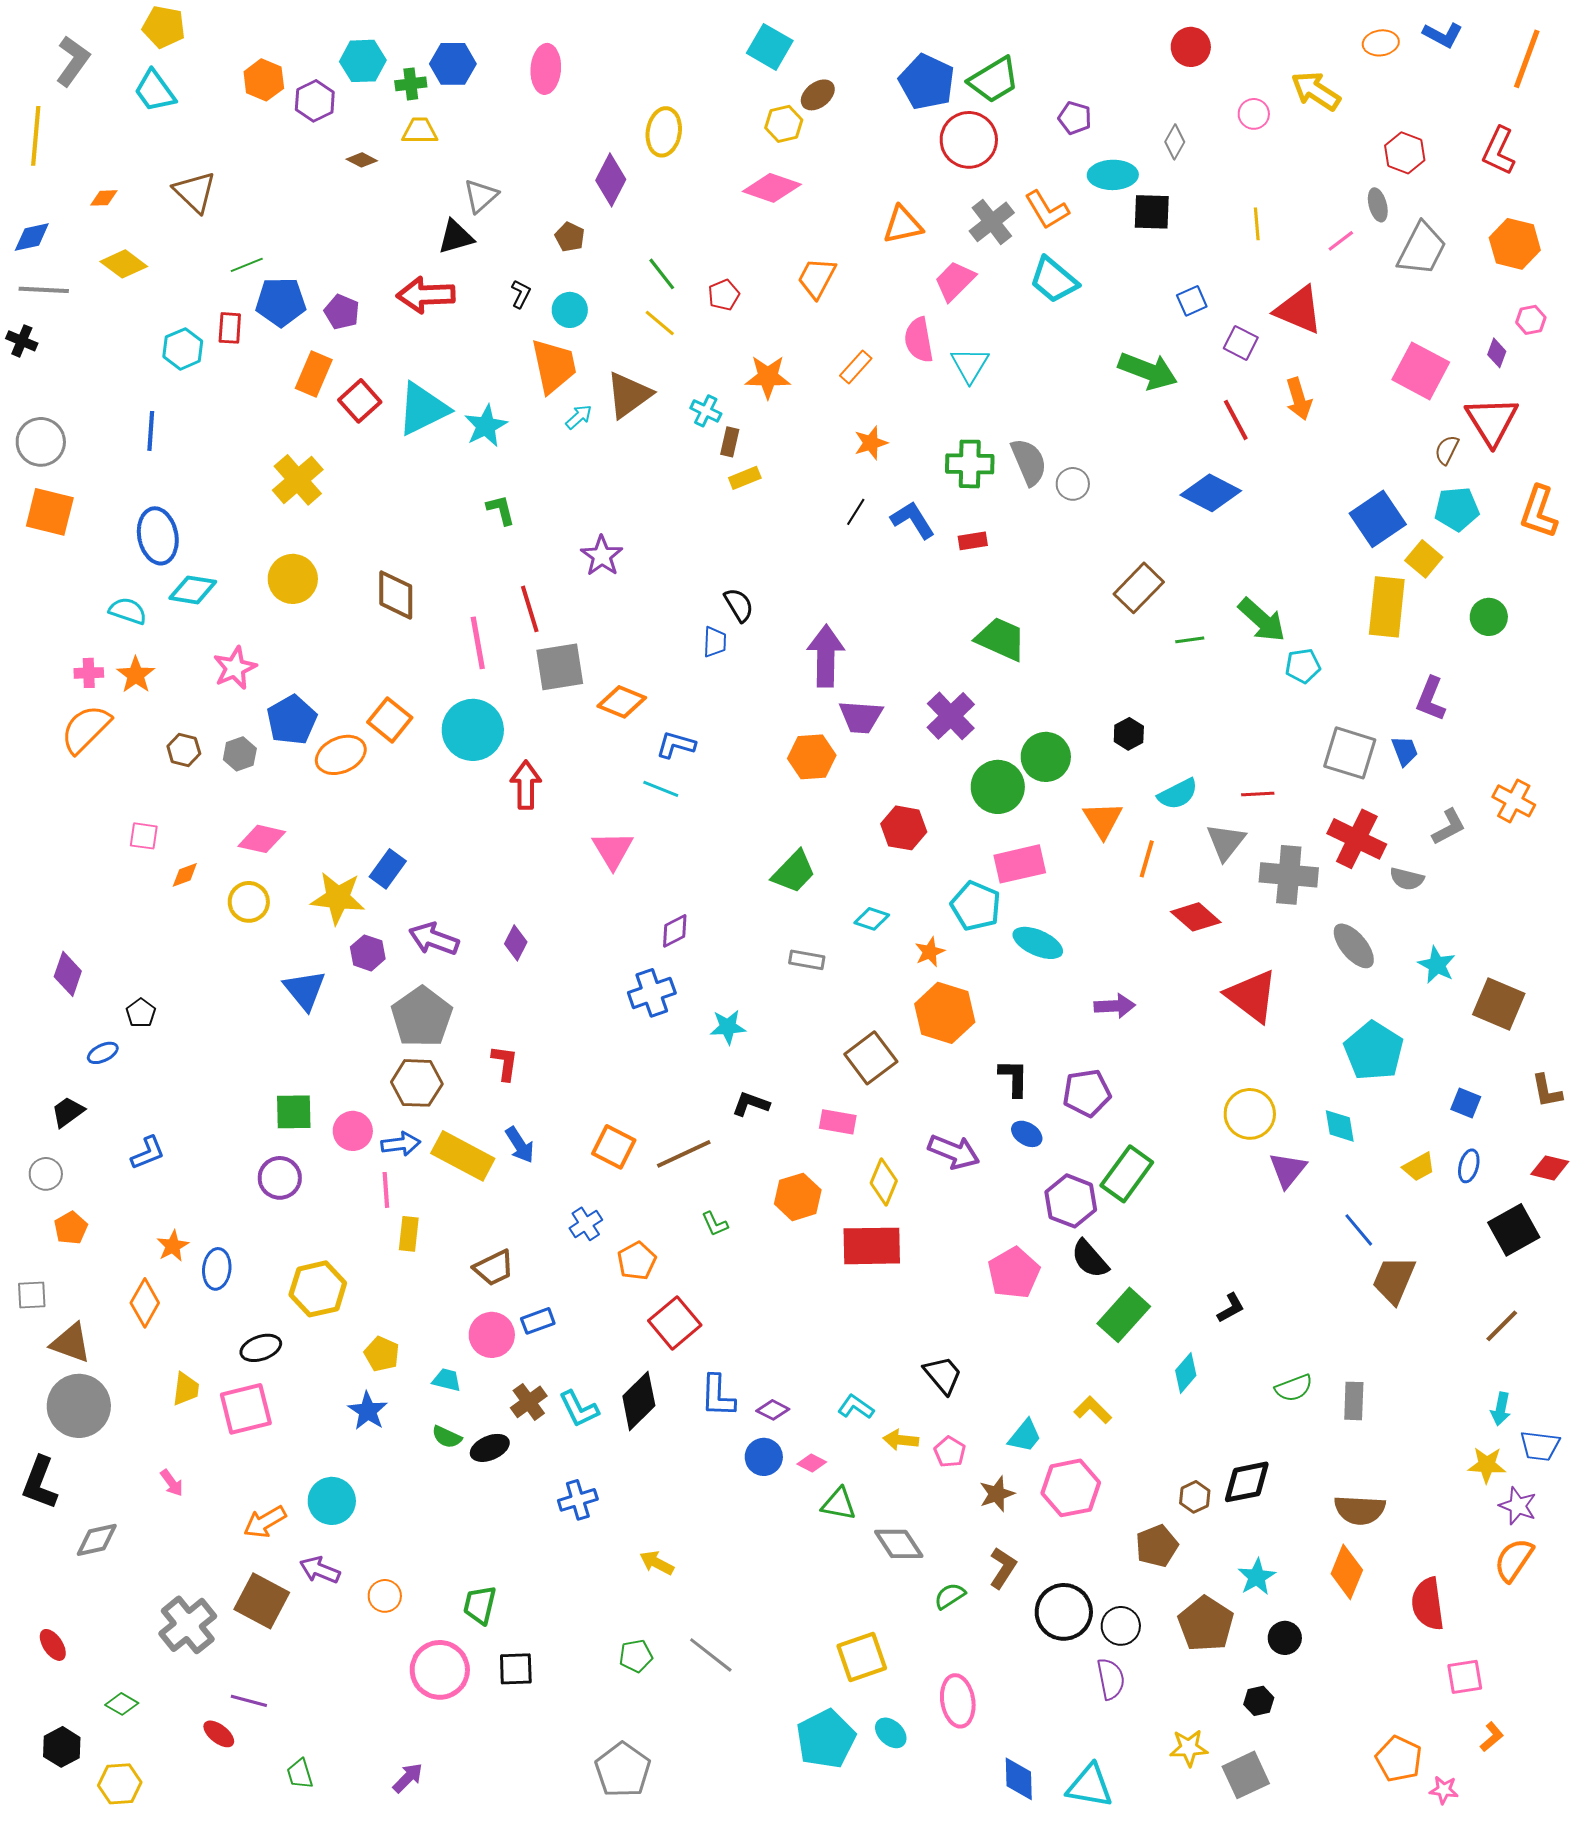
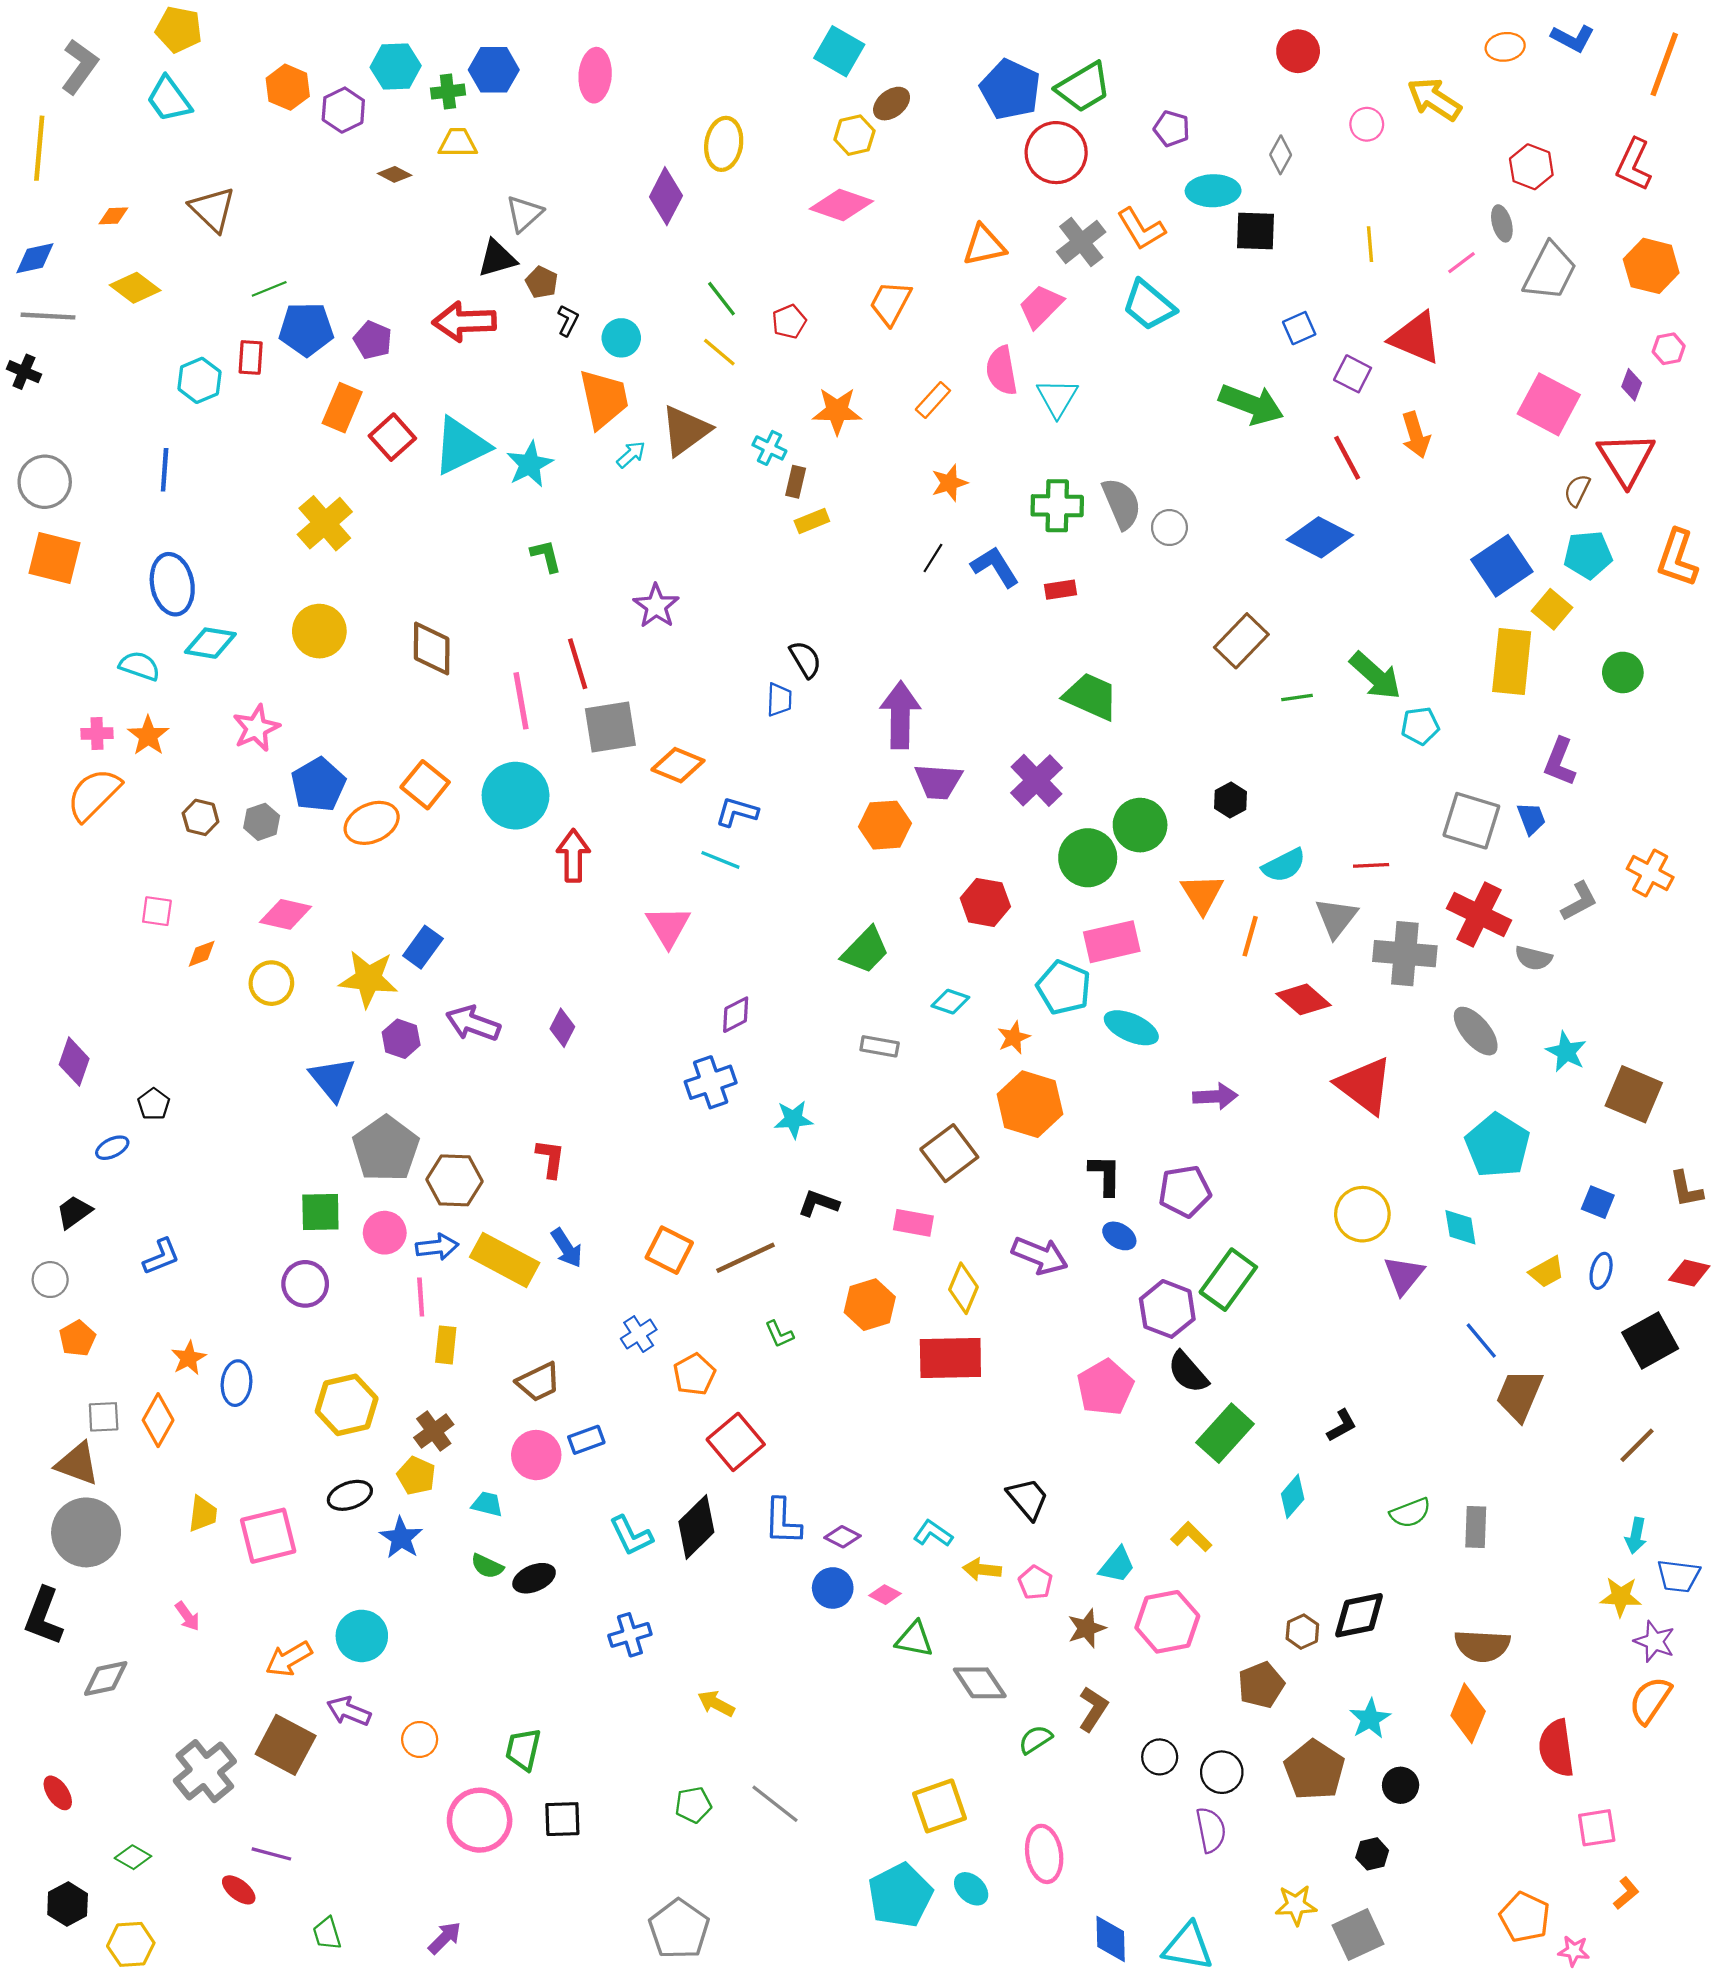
brown pentagon: (570, 237) -> (542, 282), moved
gray pentagon: (422, 1017) -> (386, 1149), moved
gray square: (32, 1295) -> (104, 1417), moved
black ellipse: (261, 1348) -> (350, 1495), moved
brown cross: (529, 1402) -> (434, 1431), moved
black circle: (1064, 1612) -> (1160, 1757), size x0.6

